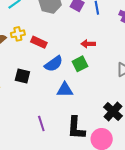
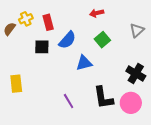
red rectangle: (39, 42) -> (48, 22), turned 63
green square: (80, 64) -> (102, 40), moved
black square: (22, 76) -> (42, 47), moved

